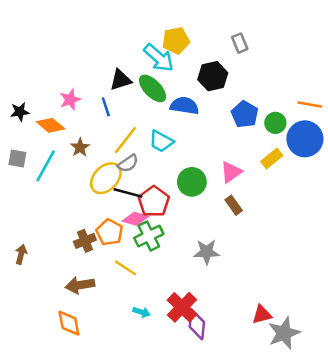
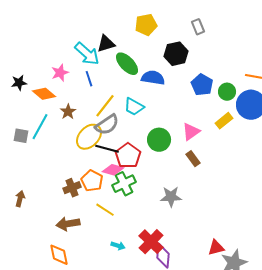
cyan arrow: (159, 58) -> (87, 54), moved
black triangle: (121, 80) -> (106, 44), moved
gray square: (17, 159) -> (21, 136), moved
gray semicircle: (128, 163) -> (107, 125), size x1.4

